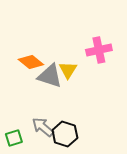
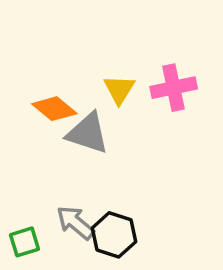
yellow triangle: (68, 70) -> (119, 89), moved

